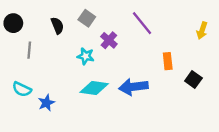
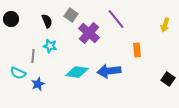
purple cross: (109, 40) -> (89, 33), size x1.5
gray line: (29, 50) -> (33, 56), moved
cyan star: (86, 56) -> (50, 46), moved
black square: (193, 79) -> (168, 79), moved

